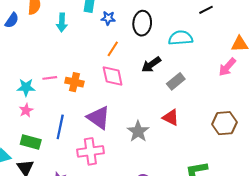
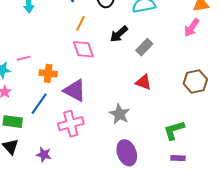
orange cross: (74, 82) -> (48, 73), moved
blue line: (60, 127) -> (39, 104), turned 30
gray star: (138, 131) -> (119, 114), moved

